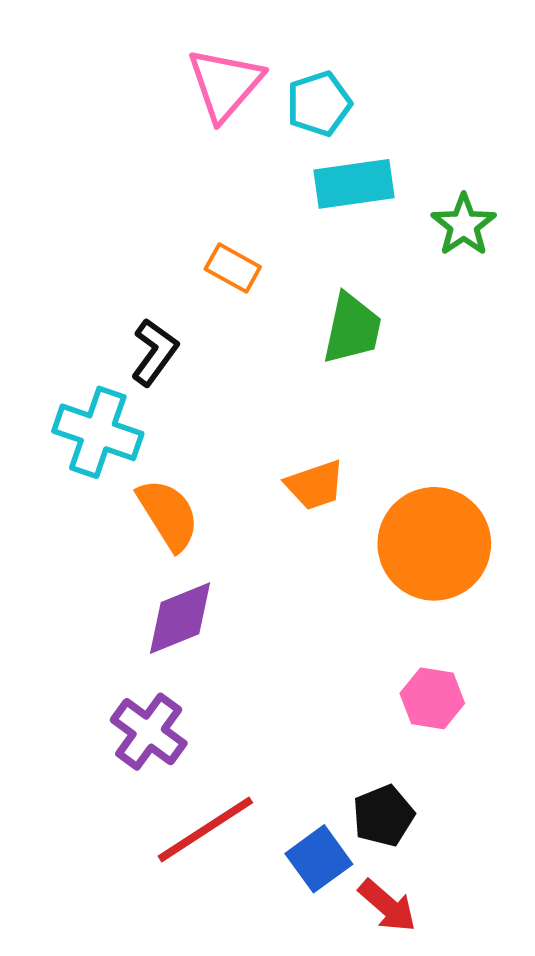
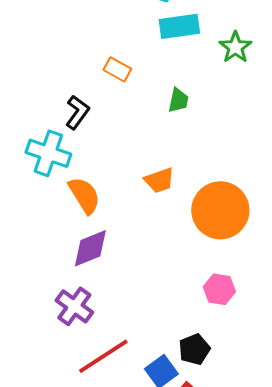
green trapezoid: (352, 329) -> (178, 100), size x0.7

